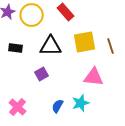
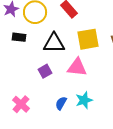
black rectangle: (16, 48) -> (19, 37), moved
pink triangle: (94, 77) -> (77, 67), moved

